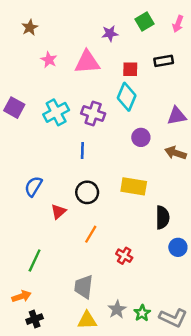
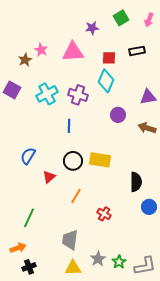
brown star: (30, 27) -> (25, 60), moved
yellow rectangle: (134, 186) -> (100, 160), moved
gray L-shape: (173, 318) -> (145, 266), turned -35

